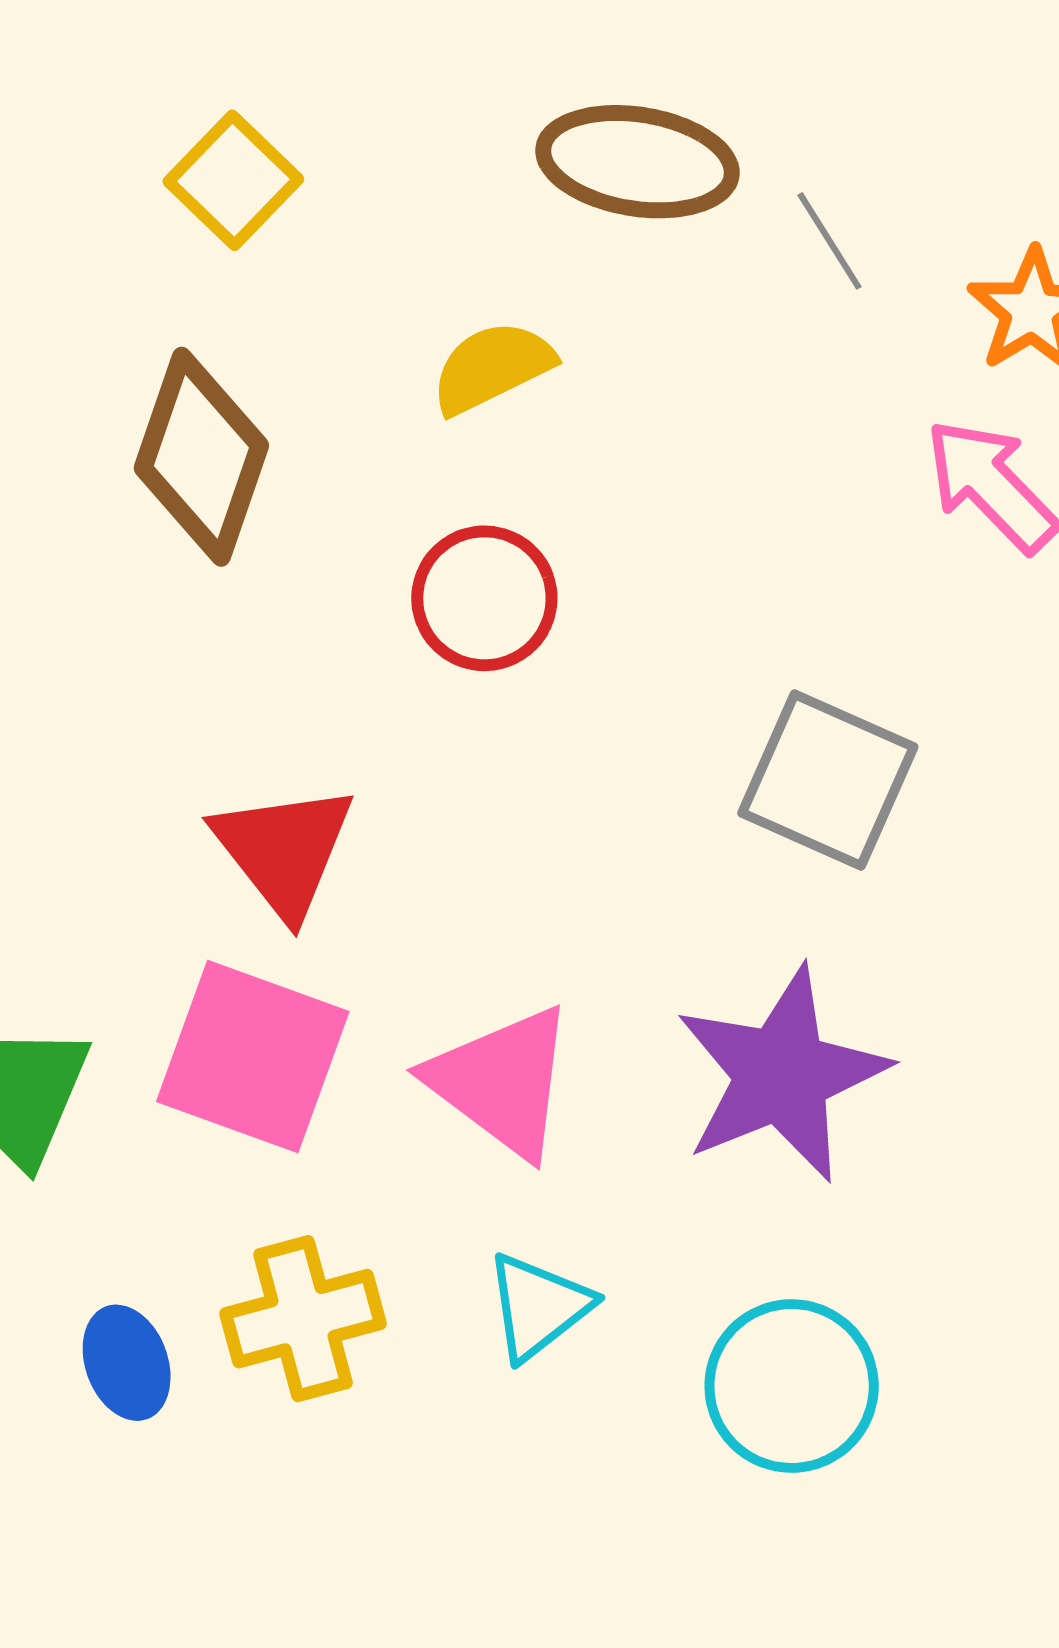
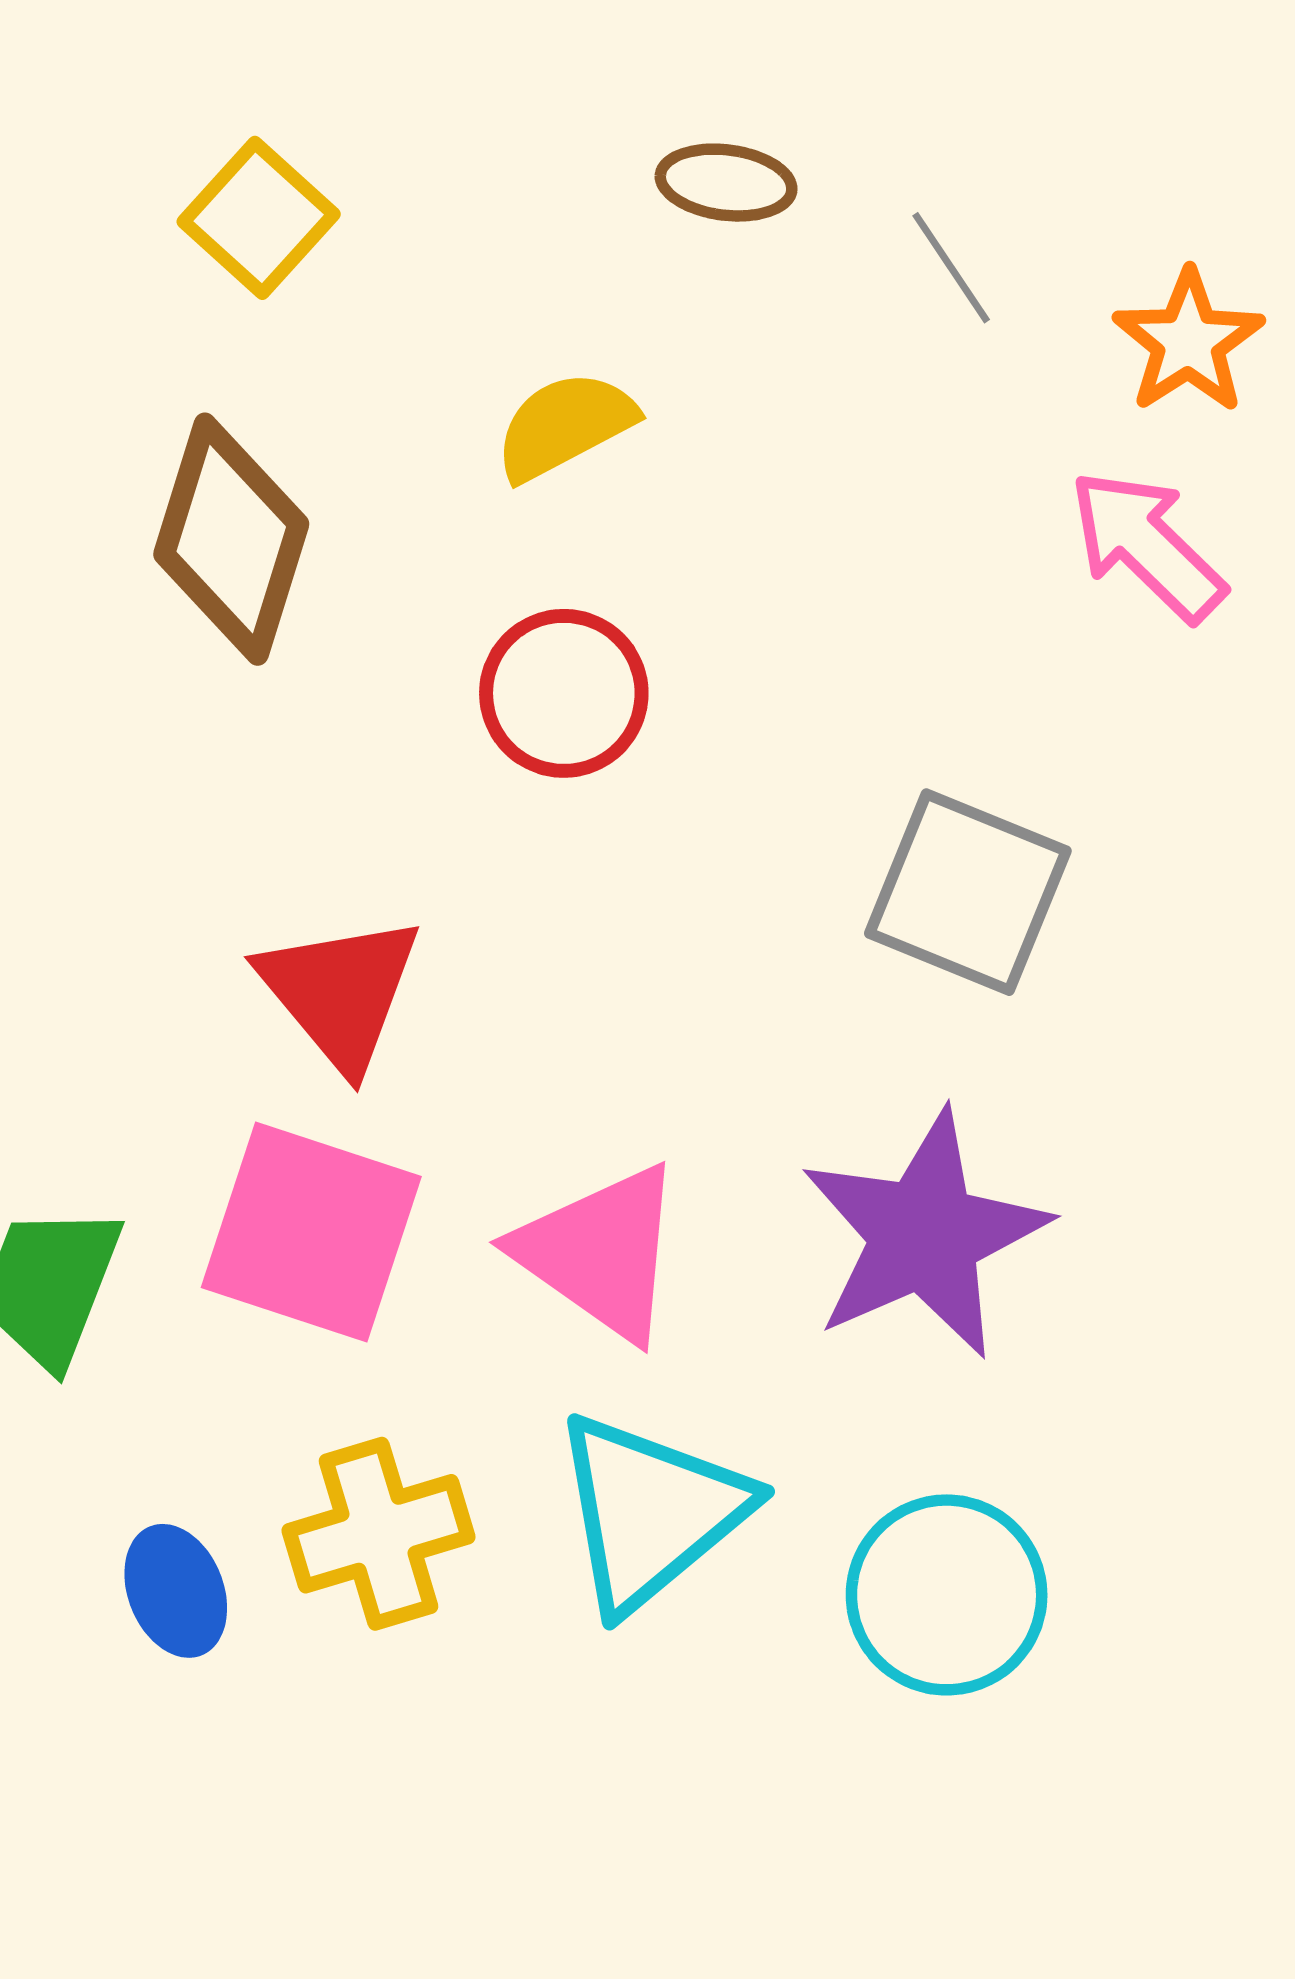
brown ellipse: (637, 162) -> (726, 183), size x0.6
cyan triangle: (538, 1307) -> (651, 1512), size x1.6

